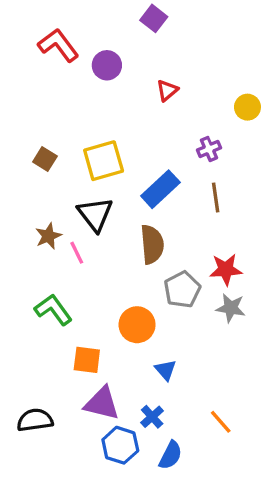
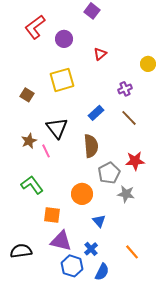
red L-shape: (58, 45) -> (35, 27), turned -90
yellow square: (104, 161) -> (62, 80), moved
blue rectangle: (160, 189) -> (96, 113), size x0.7
brown line: (216, 198) -> (129, 118), turned -36
gray star: (231, 308) -> (126, 194), moved

